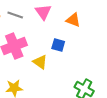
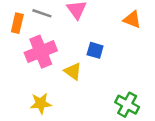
orange triangle: (73, 20) -> (132, 19), moved

